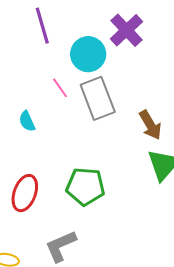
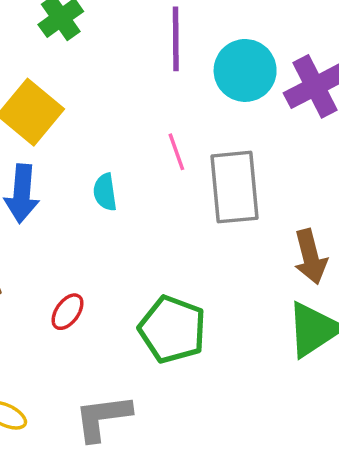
cyan circle: (88, 54) -> (245, 70), moved
red ellipse: (25, 193) -> (68, 312), size x0.6

